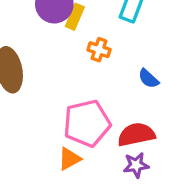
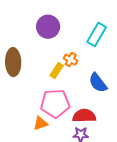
yellow rectangle: (75, 17) -> (57, 70), moved
blue semicircle: (148, 79) -> (98, 83), size x1.5

